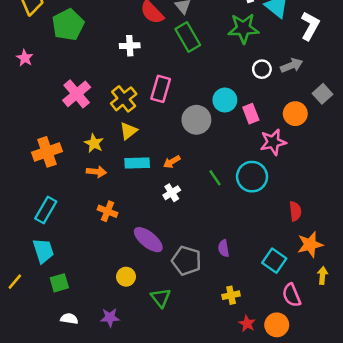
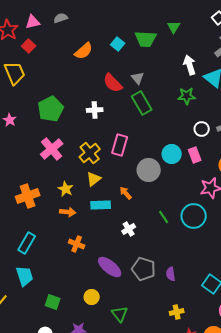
green pentagon: (68, 25) -> (51, 109), moved
green star: (243, 28) -> (187, 96), size x0.7
pink rectangle: (251, 114) -> (195, 155), moved
orange arrow: (172, 162) -> (126, 193), moved, turned 80
gray pentagon: (187, 261) -> (144, 269), moved
green square: (59, 283) -> (53, 302), moved, turned 35

